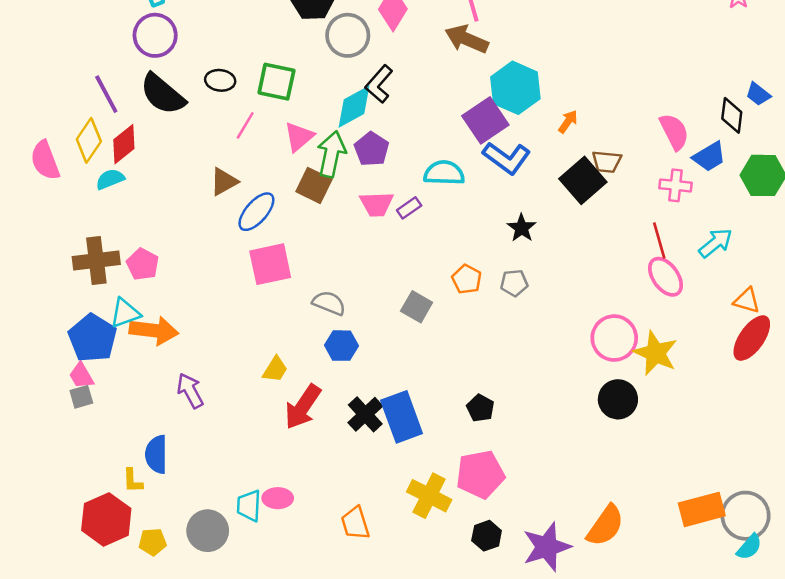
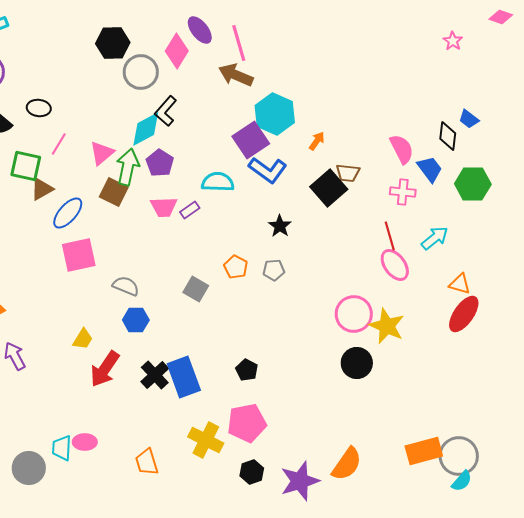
green square: (276, 82) -> (26, 166), moved
blue trapezoid: (709, 157) -> (430, 169), turned -96

